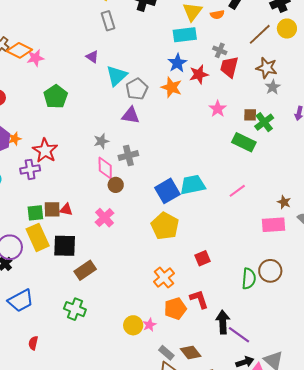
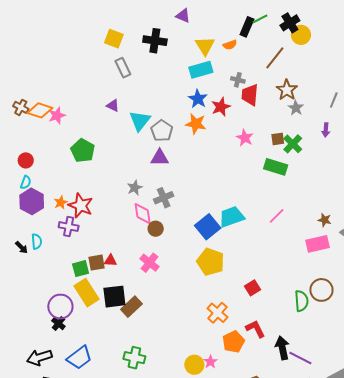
yellow circle: (287, 29) -> (301, 35), moved
brown star: (267, 68) -> (287, 90), turned 30
orange star: (15, 139) -> (61, 203), moved
purple cross: (30, 169) -> (69, 227), turned 30
brown rectangle: (85, 270) -> (131, 307), moved

